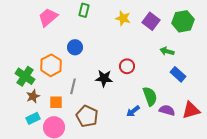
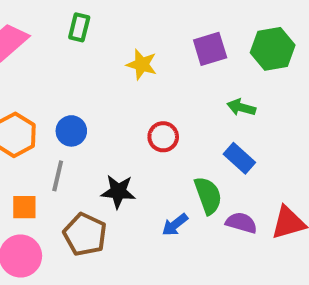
yellow star: (123, 18) -> (142, 64), moved
purple square: (151, 21) -> (210, 49), turned 36
blue circle: (75, 47) -> (71, 131), moved
blue rectangle: (178, 74) -> (239, 158), moved
black star: (104, 78) -> (118, 192), moved

